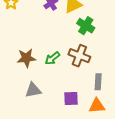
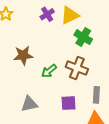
brown star: (26, 58) -> (23, 55), moved
purple square: (71, 98) -> (68, 103), moved

